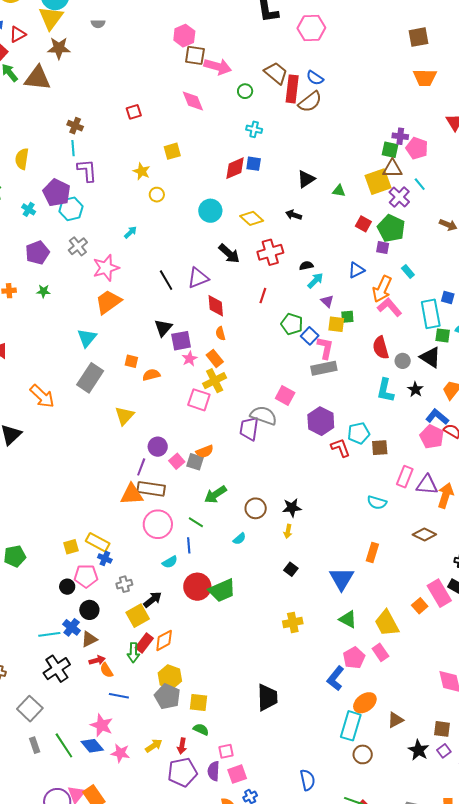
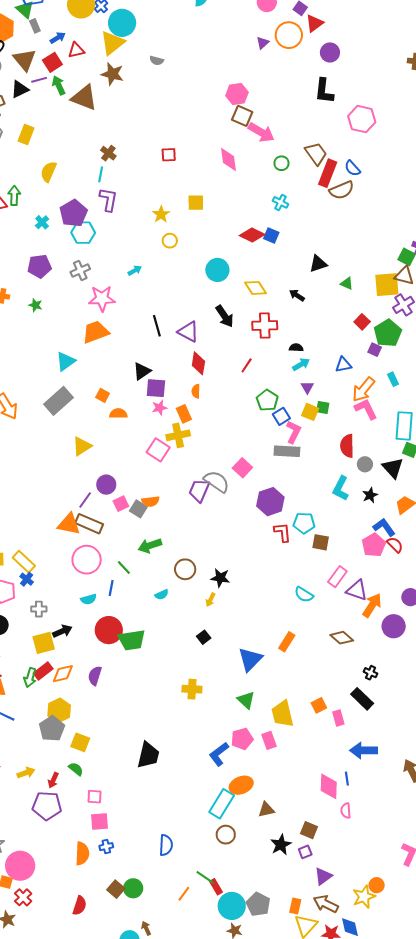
red diamond: (235, 168) -> (252, 235), turned 35
purple triangle: (198, 278) -> (188, 332), turned 35
pink rectangle: (439, 593) -> (338, 718), moved, size x0.6
purple semicircle: (214, 771) -> (95, 676), moved

